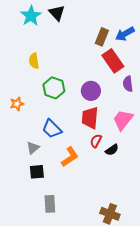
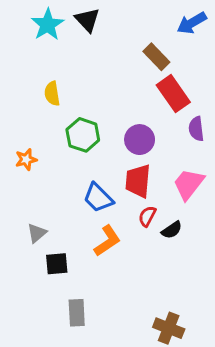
blue arrow: (125, 34) -> (192, 23), moved
brown rectangle: (102, 37) -> (156, 57), turned -66
blue trapezoid: (52, 129) -> (98, 198), moved
gray triangle: (33, 148) -> (37, 233), moved

